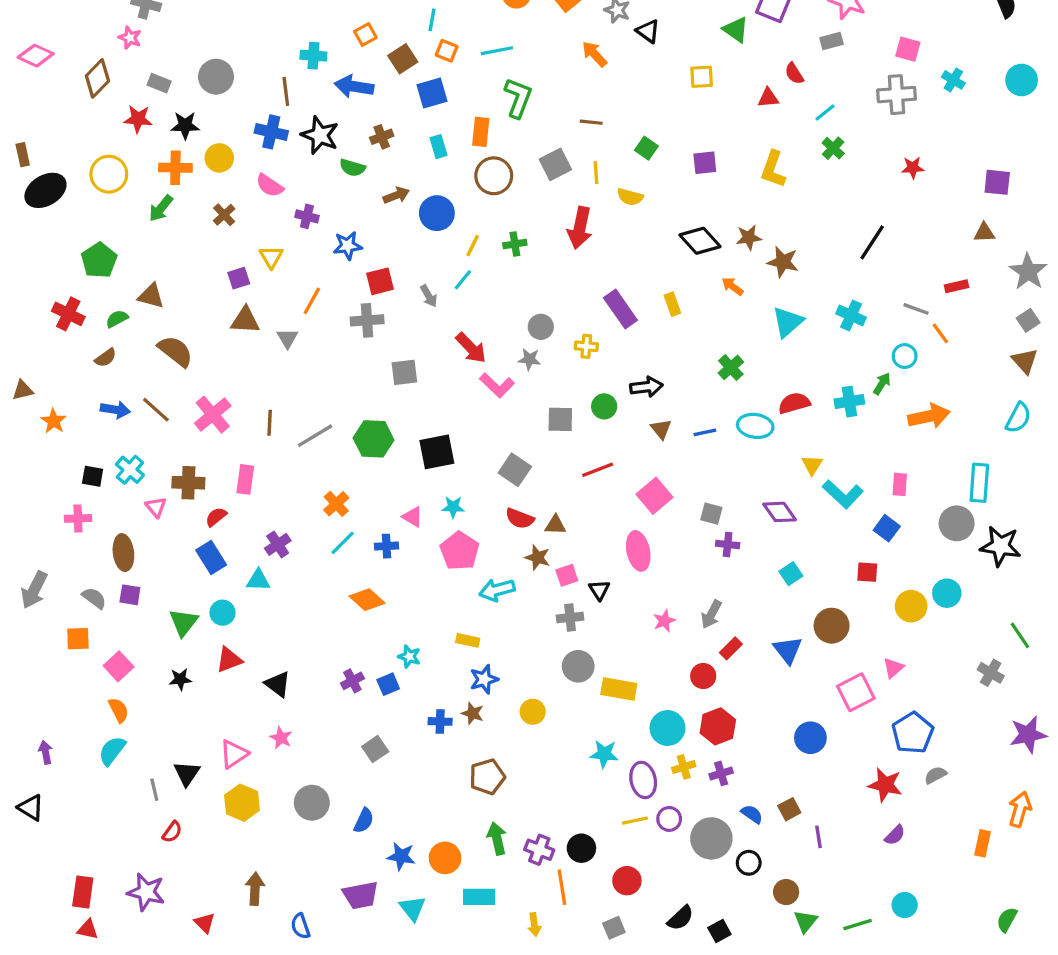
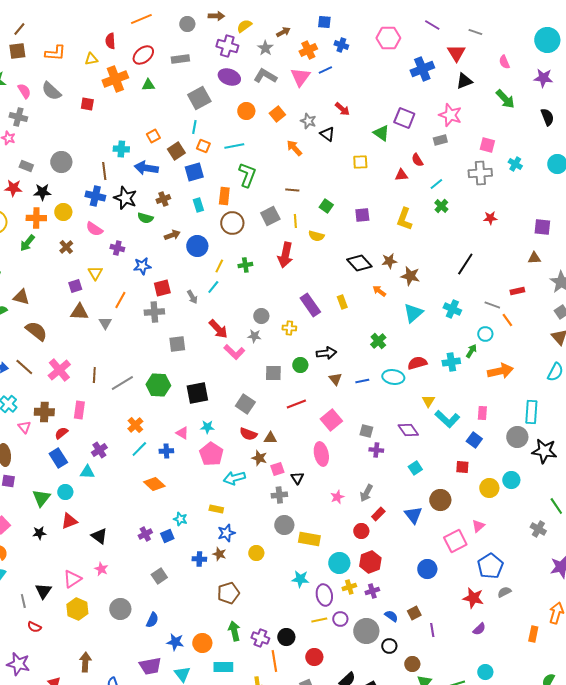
red semicircle: (172, 832) -> (34, 627), turned 80

